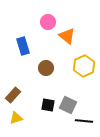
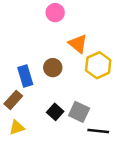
orange triangle: (67, 36) -> (78, 44), moved
blue rectangle: (23, 46) -> (25, 76), moved
black square: (48, 105) -> (55, 112), turned 32

